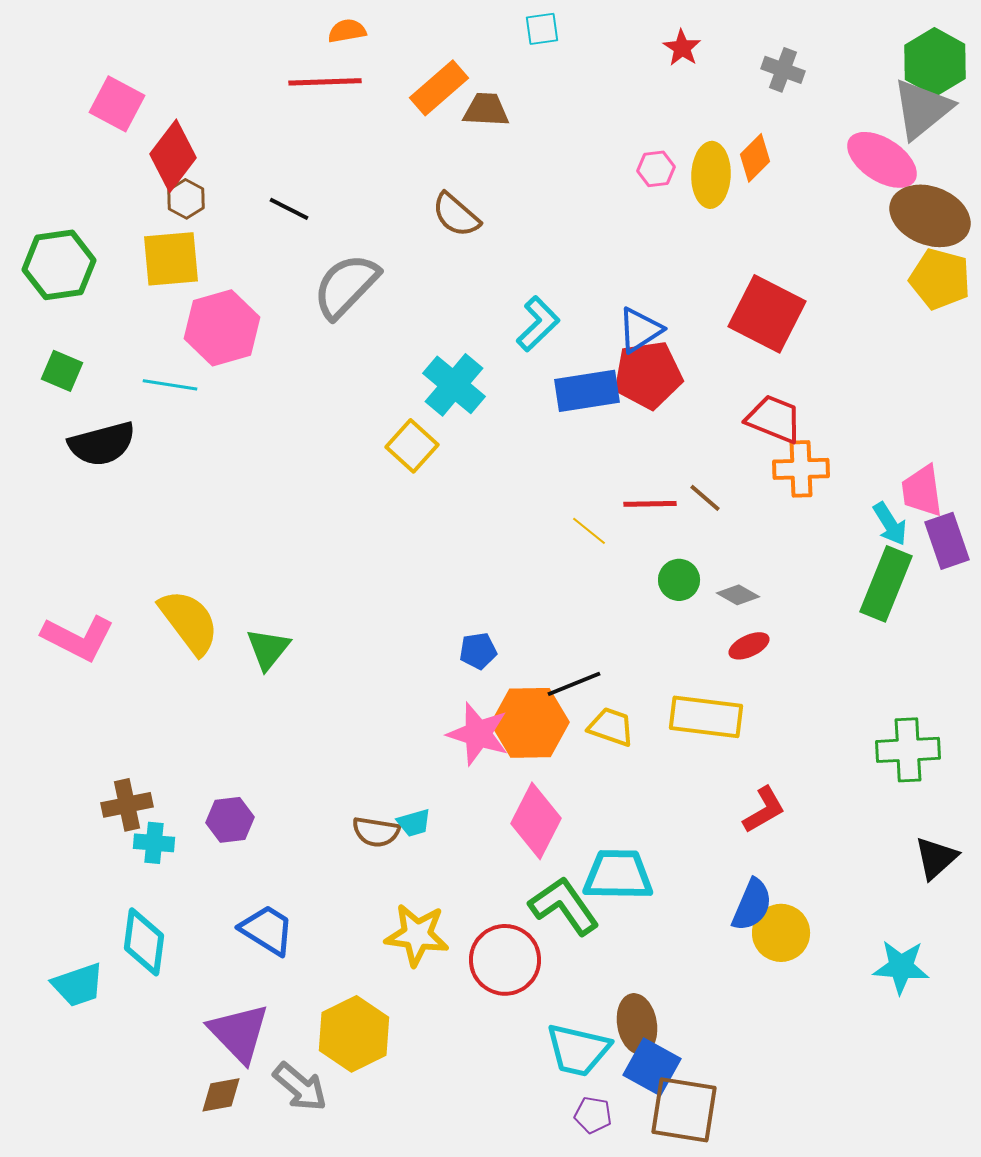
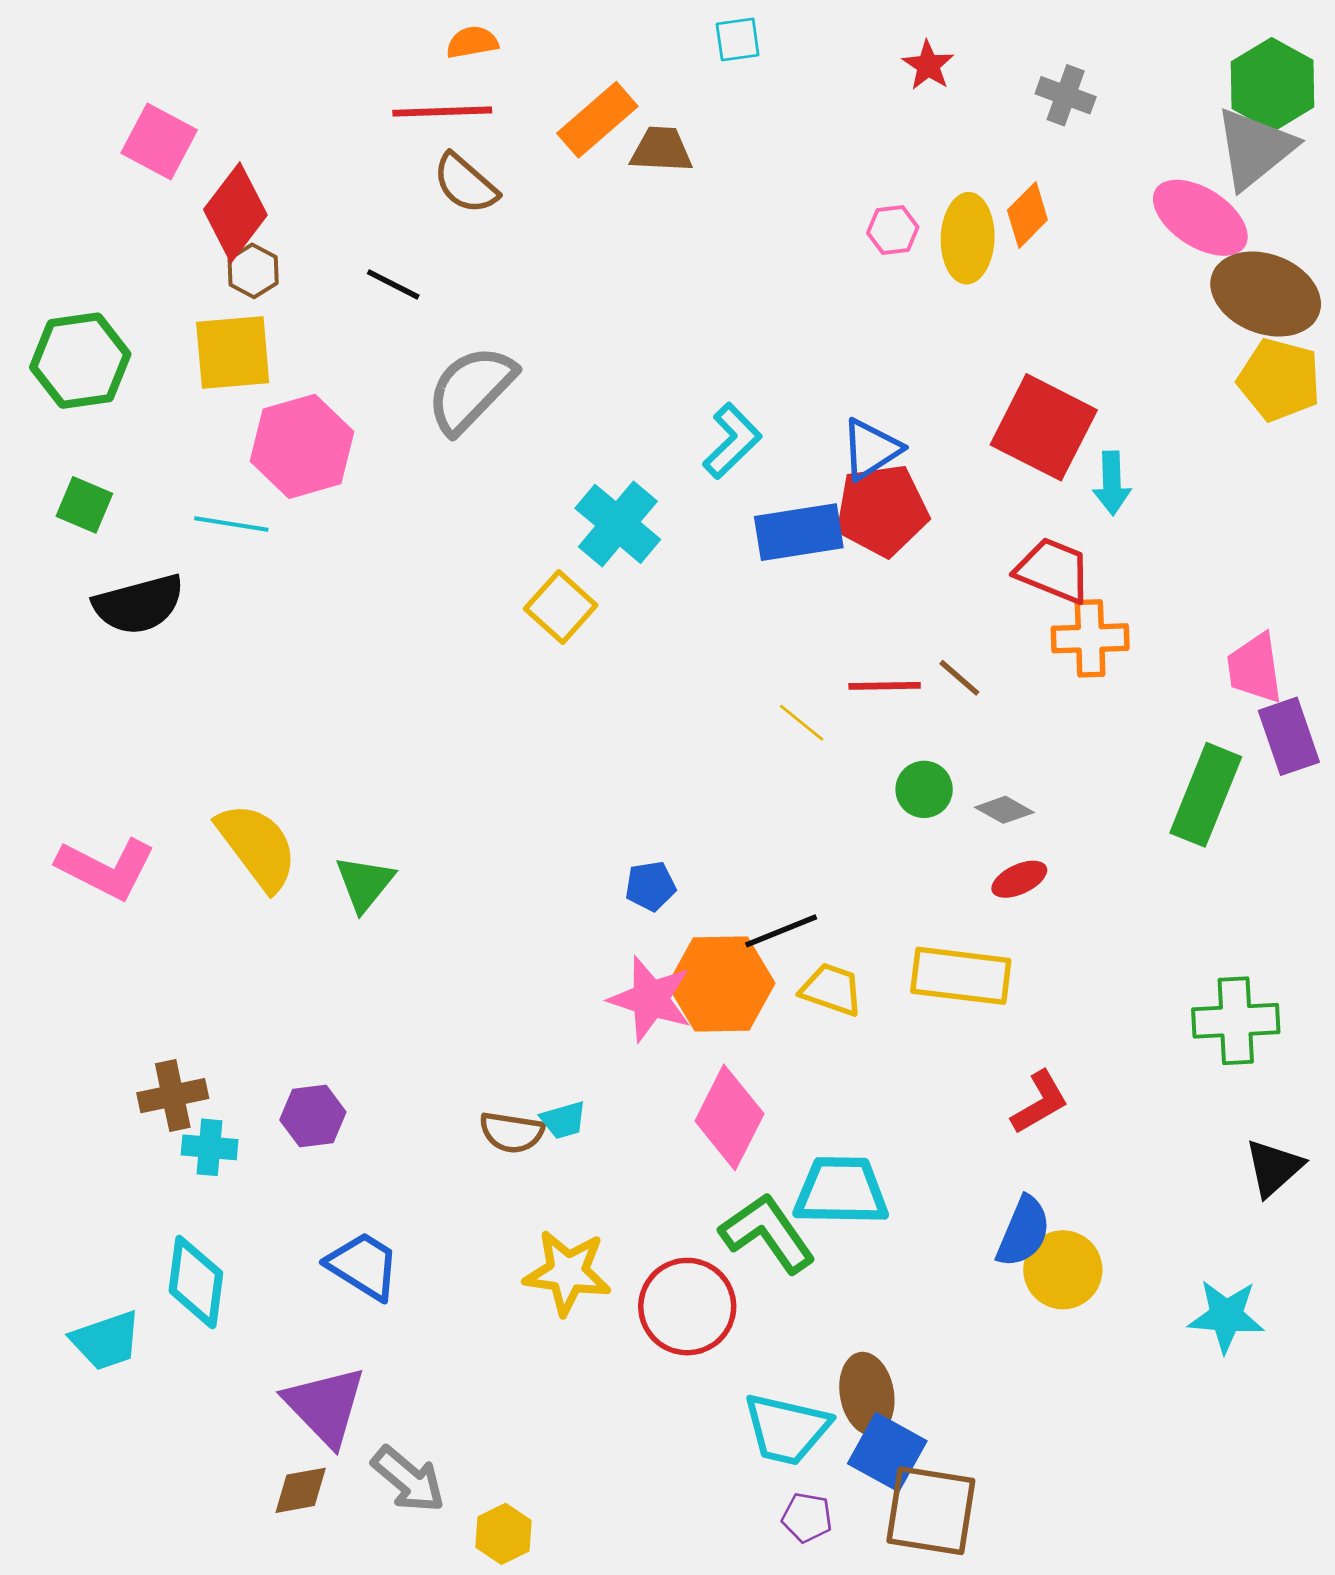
brown semicircle: (456, 215) -> (465, 184), moved
cyan arrow: (890, 524) -> (1112, 483), moved, turned 30
yellow hexagon: (354, 1034) -> (503, 1534), moved, size x0.6

